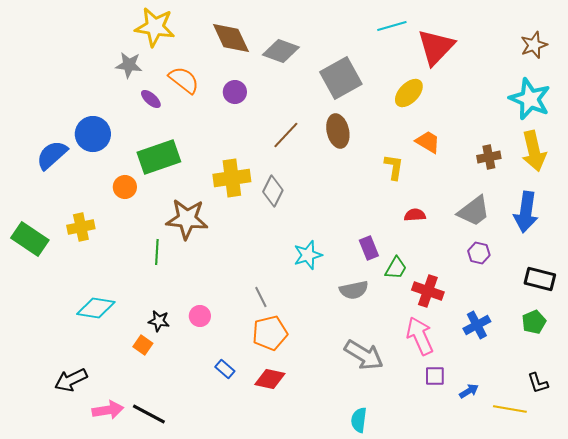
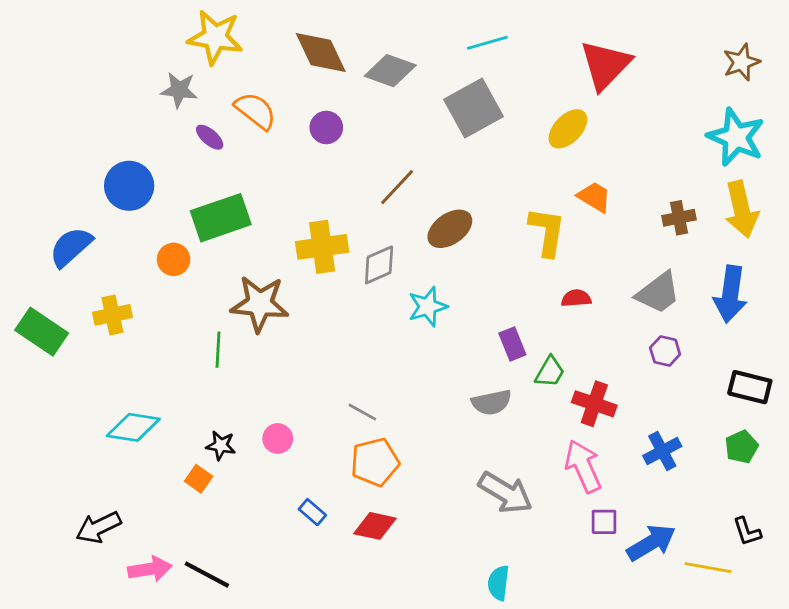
cyan line: (392, 26) -> (487, 43), moved
brown ellipse: (338, 131) -> (450, 229), moved, turned 68
blue semicircle: (52, 155) -> (71, 247), moved
yellow L-shape: (394, 167) -> (547, 232), size x1.4
gray diamond: (273, 191) -> (379, 265), turned 40
cyan star: (308, 255) -> (428, 307), moved
gray line: (261, 297) -> (362, 412), turned -35
blue arrow: (469, 391) -> (651, 543), size x1.8

